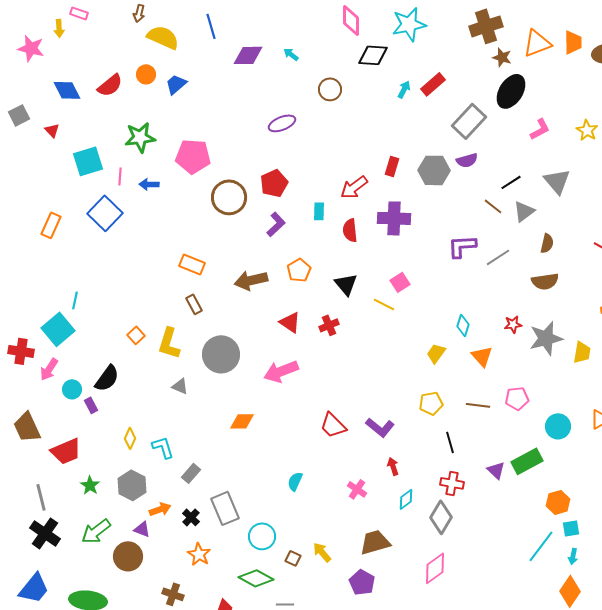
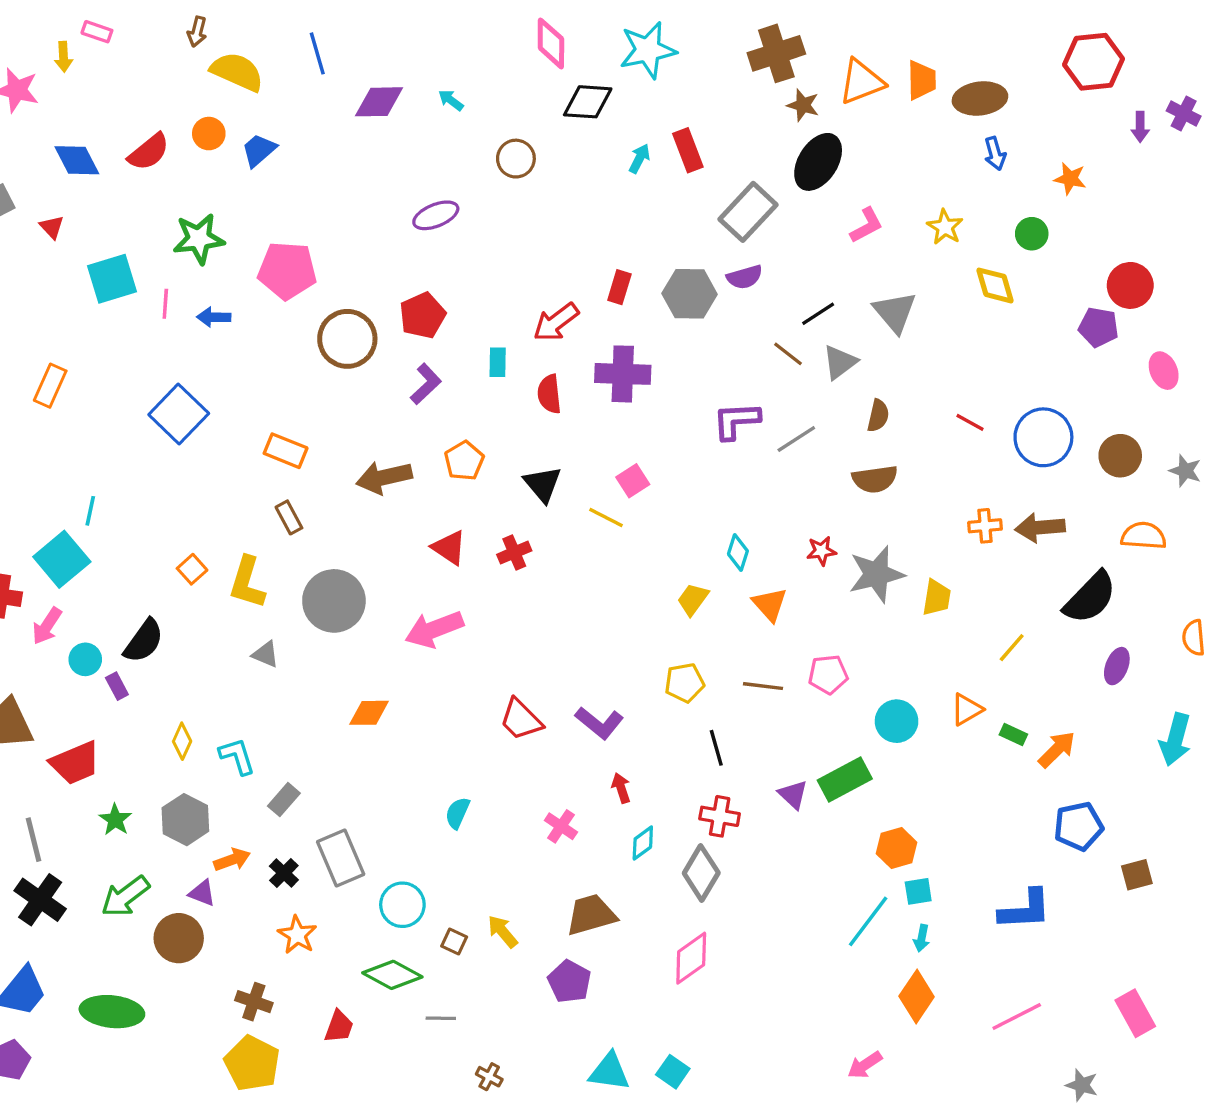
red rectangle: (433, 84) -> (688, 150), turned -70
blue square: (105, 213) -> (179, 414), moved

